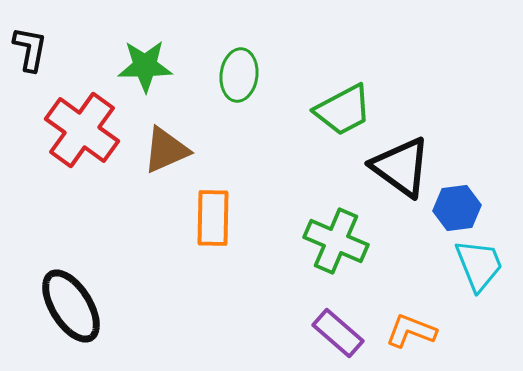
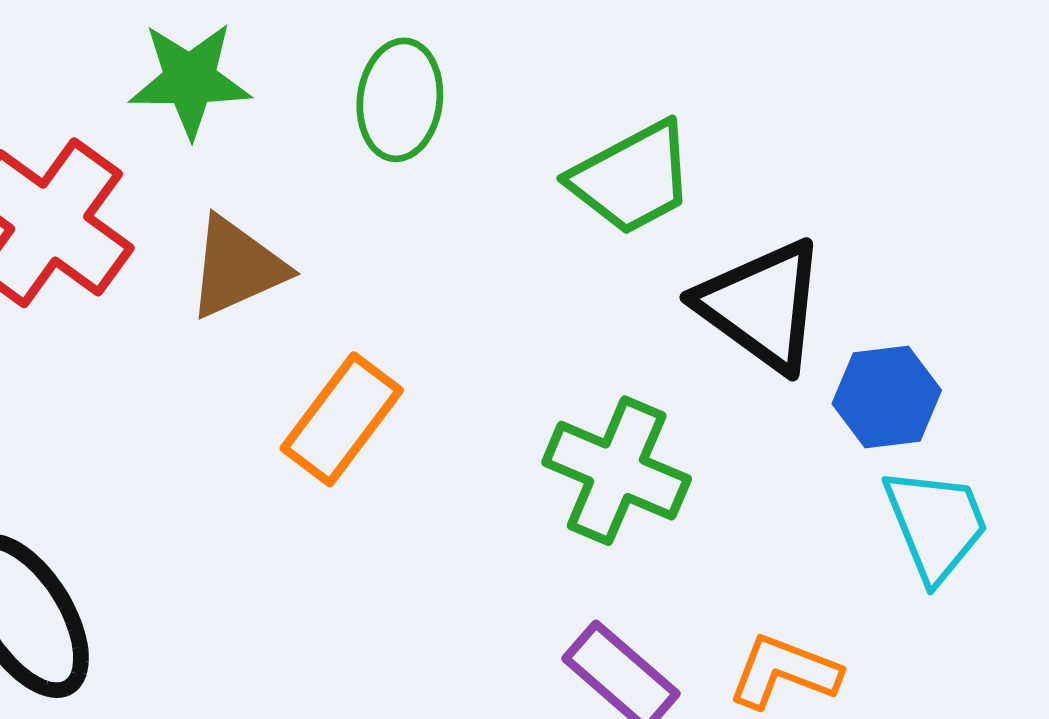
orange rectangle: (213, 218) -> (342, 419), turned 36

